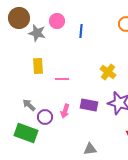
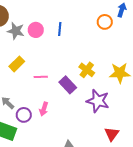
pink circle: (57, 21) -> (36, 30), moved
yellow rectangle: (38, 66) -> (17, 64), turned 49
purple rectangle: (89, 105) -> (68, 85), moved, turned 36

